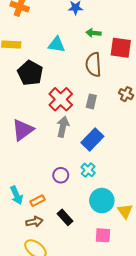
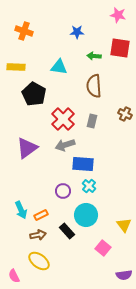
red square: (121, 48) -> (120, 48), moved
gray arrow: (63, 127) -> (65, 145), turned -120
blue rectangle: (92, 139) -> (83, 164), moved, turned 50
cyan circle: (102, 201) -> (86, 215), moved
pink square: (103, 235) -> (103, 248), turned 35

